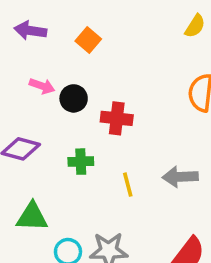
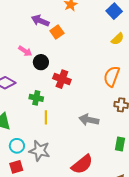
purple arrow: (30, 31) -> (40, 21), moved
yellow line: (128, 185) -> (46, 117), moved

